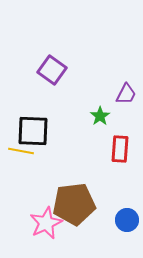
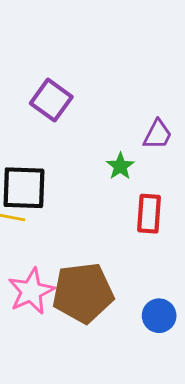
pink star: (46, 223) -> (31, 291), moved

